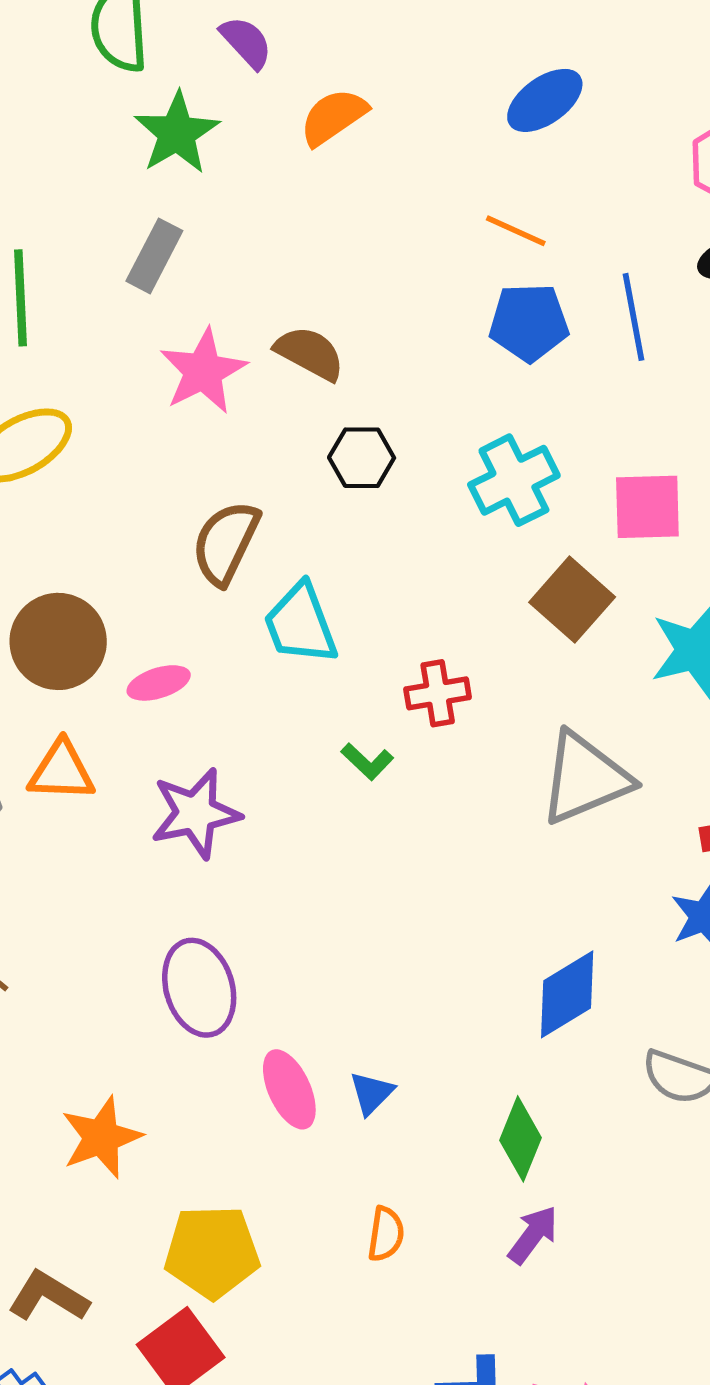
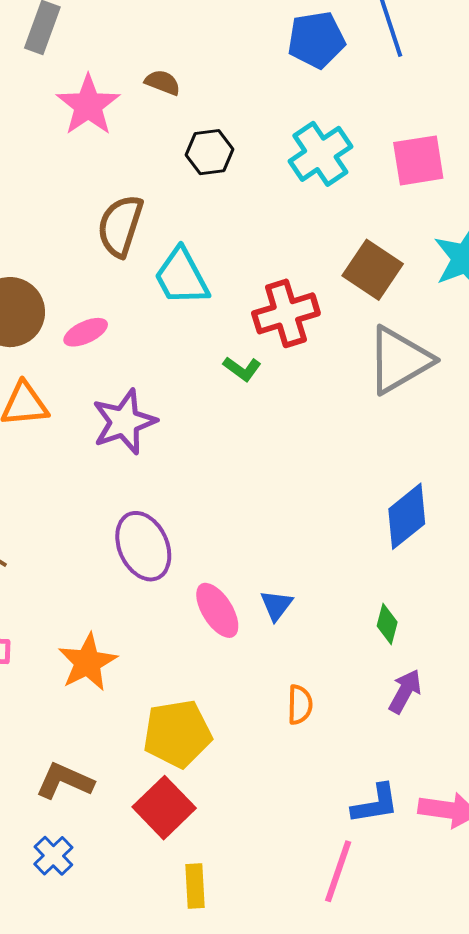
brown semicircle: (310, 353) -> (163, 82), size x0.7
brown square: (572, 600) -> (373, 270), moved
red cross: (438, 693) -> (286, 313), size x1.4
green diamond: (520, 1139) -> (387, 624), size x0.7

